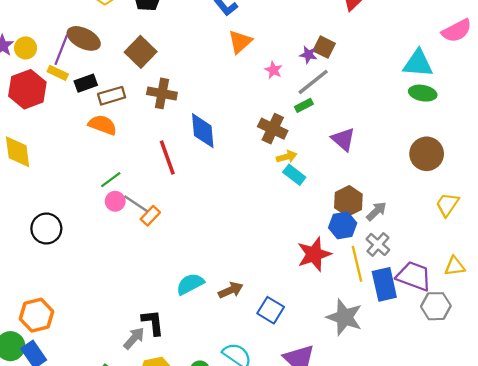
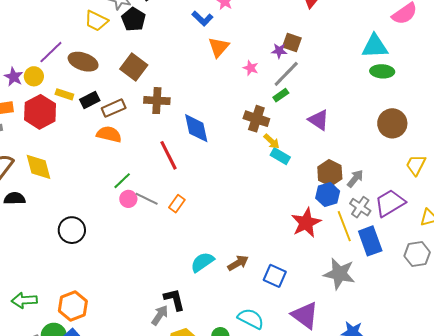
purple line: (61, 50) -> (51, 52), moved, turned 32
yellow arrow: (287, 157) -> (272, 141), turned 66
orange rectangle: (150, 216) -> (177, 204), moved
purple trapezoid: (414, 276) -> (390, 203), moved, turned -44

